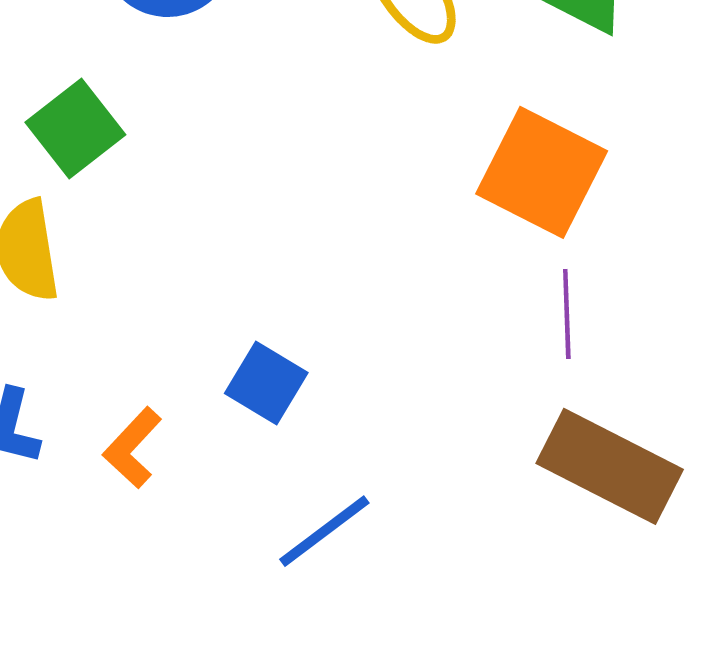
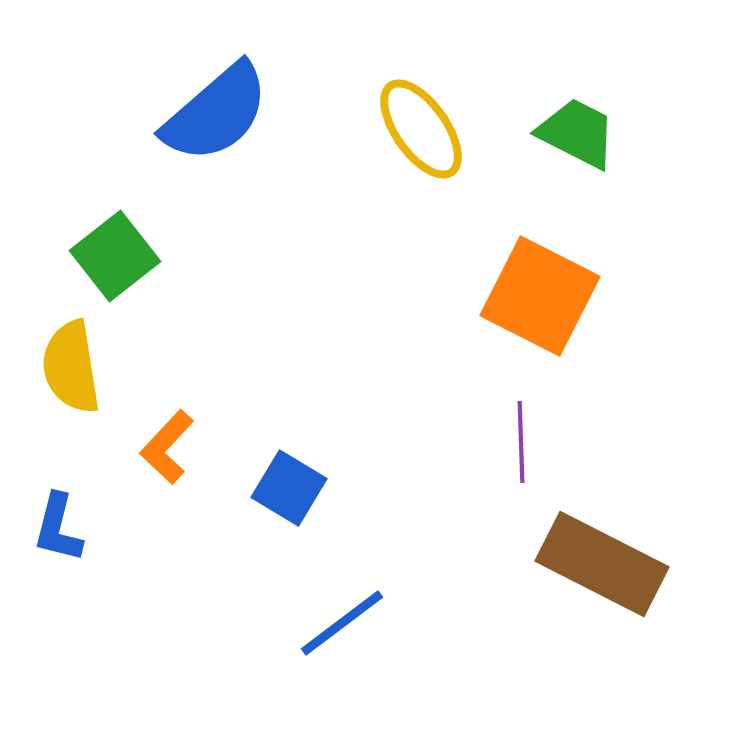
purple line: (567, 314) -> (521, 442), moved
orange L-shape: (132, 448) -> (167, 447), moved

